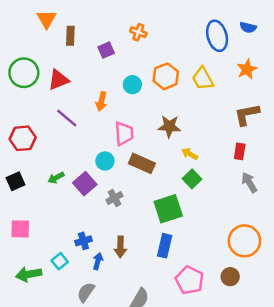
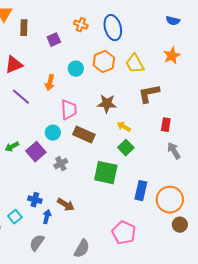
blue ellipse: (217, 36) -> (113, 28), moved
brown L-shape: (247, 114) -> (149, 94), moved
green square: (168, 209) -> (106, 173), turned 30
blue cross: (83, 241) -> (35, 200), turned 32
blue rectangle: (165, 246) -> (141, 191), moved
brown arrow: (120, 247) -> (66, 205), turned -60
brown circle: (230, 277) -> (180, 225), moved

